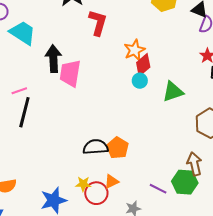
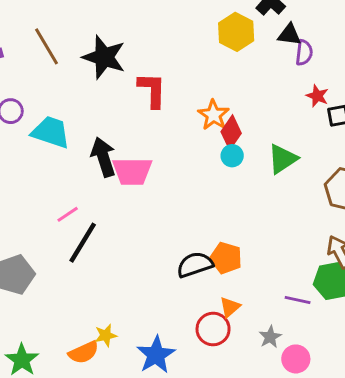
pink trapezoid: (70, 73) -> (132, 171), turned -84
black line: (24, 112) -> (83, 243), turned 32
yellow star: (83, 184) -> (106, 335), moved

